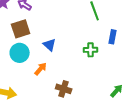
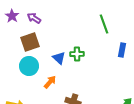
green cross: (91, 50) -> (77, 54), moved

